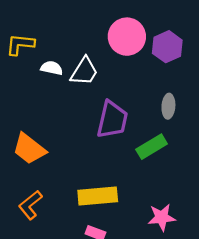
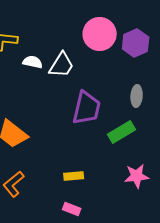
yellow rectangle: (98, 196) -> (74, 176), size x0.6
pink star: (162, 217) -> (137, 176), moved

